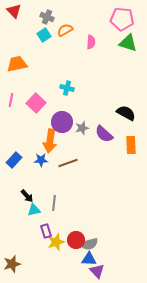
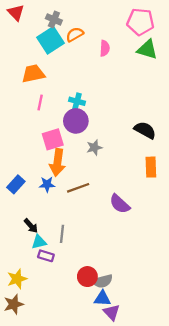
cyan square: (44, 35) -> (50, 40), size x1.6
orange trapezoid: (17, 64) -> (33, 74), moved
pink line: (11, 100) -> (40, 102), moved
pink square: (36, 103) -> (53, 139), moved, turned 30
purple circle: (62, 122) -> (76, 121), moved
purple semicircle: (104, 134) -> (120, 204), moved
purple rectangle: (46, 231) -> (46, 256), moved, turned -56
yellow star: (56, 242) -> (17, 279), moved

